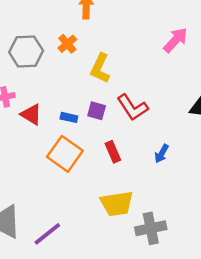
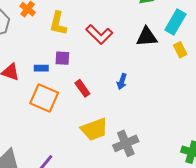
red L-shape: (132, 107) -> (99, 34), moved

